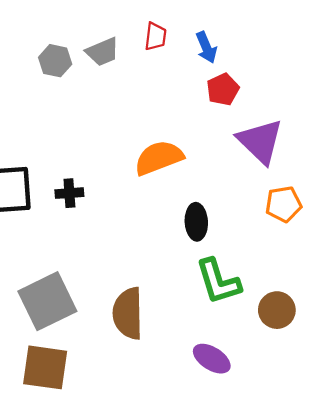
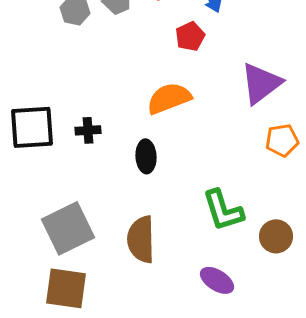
red pentagon: (223, 89) -> (190, 36), moved
purple triangle: (260, 141) -> (261, 83), turned 39
black ellipse: (196, 222) -> (146, 156), moved

